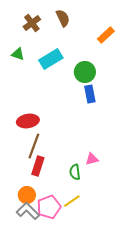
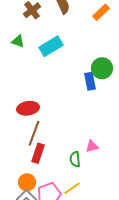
orange rectangle: (106, 35) -> (101, 12), moved
green circle: (85, 72) -> (102, 68), moved

